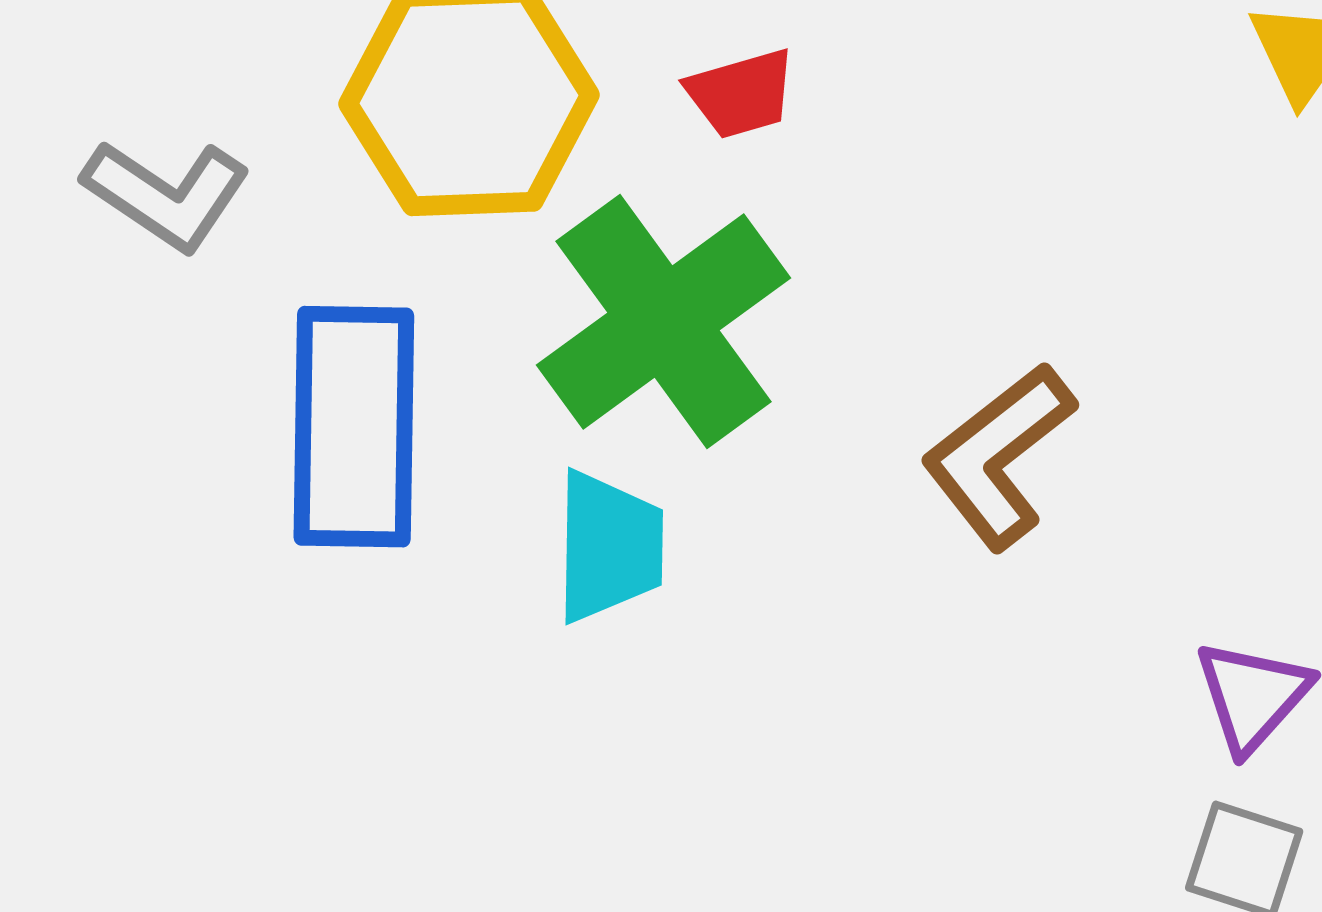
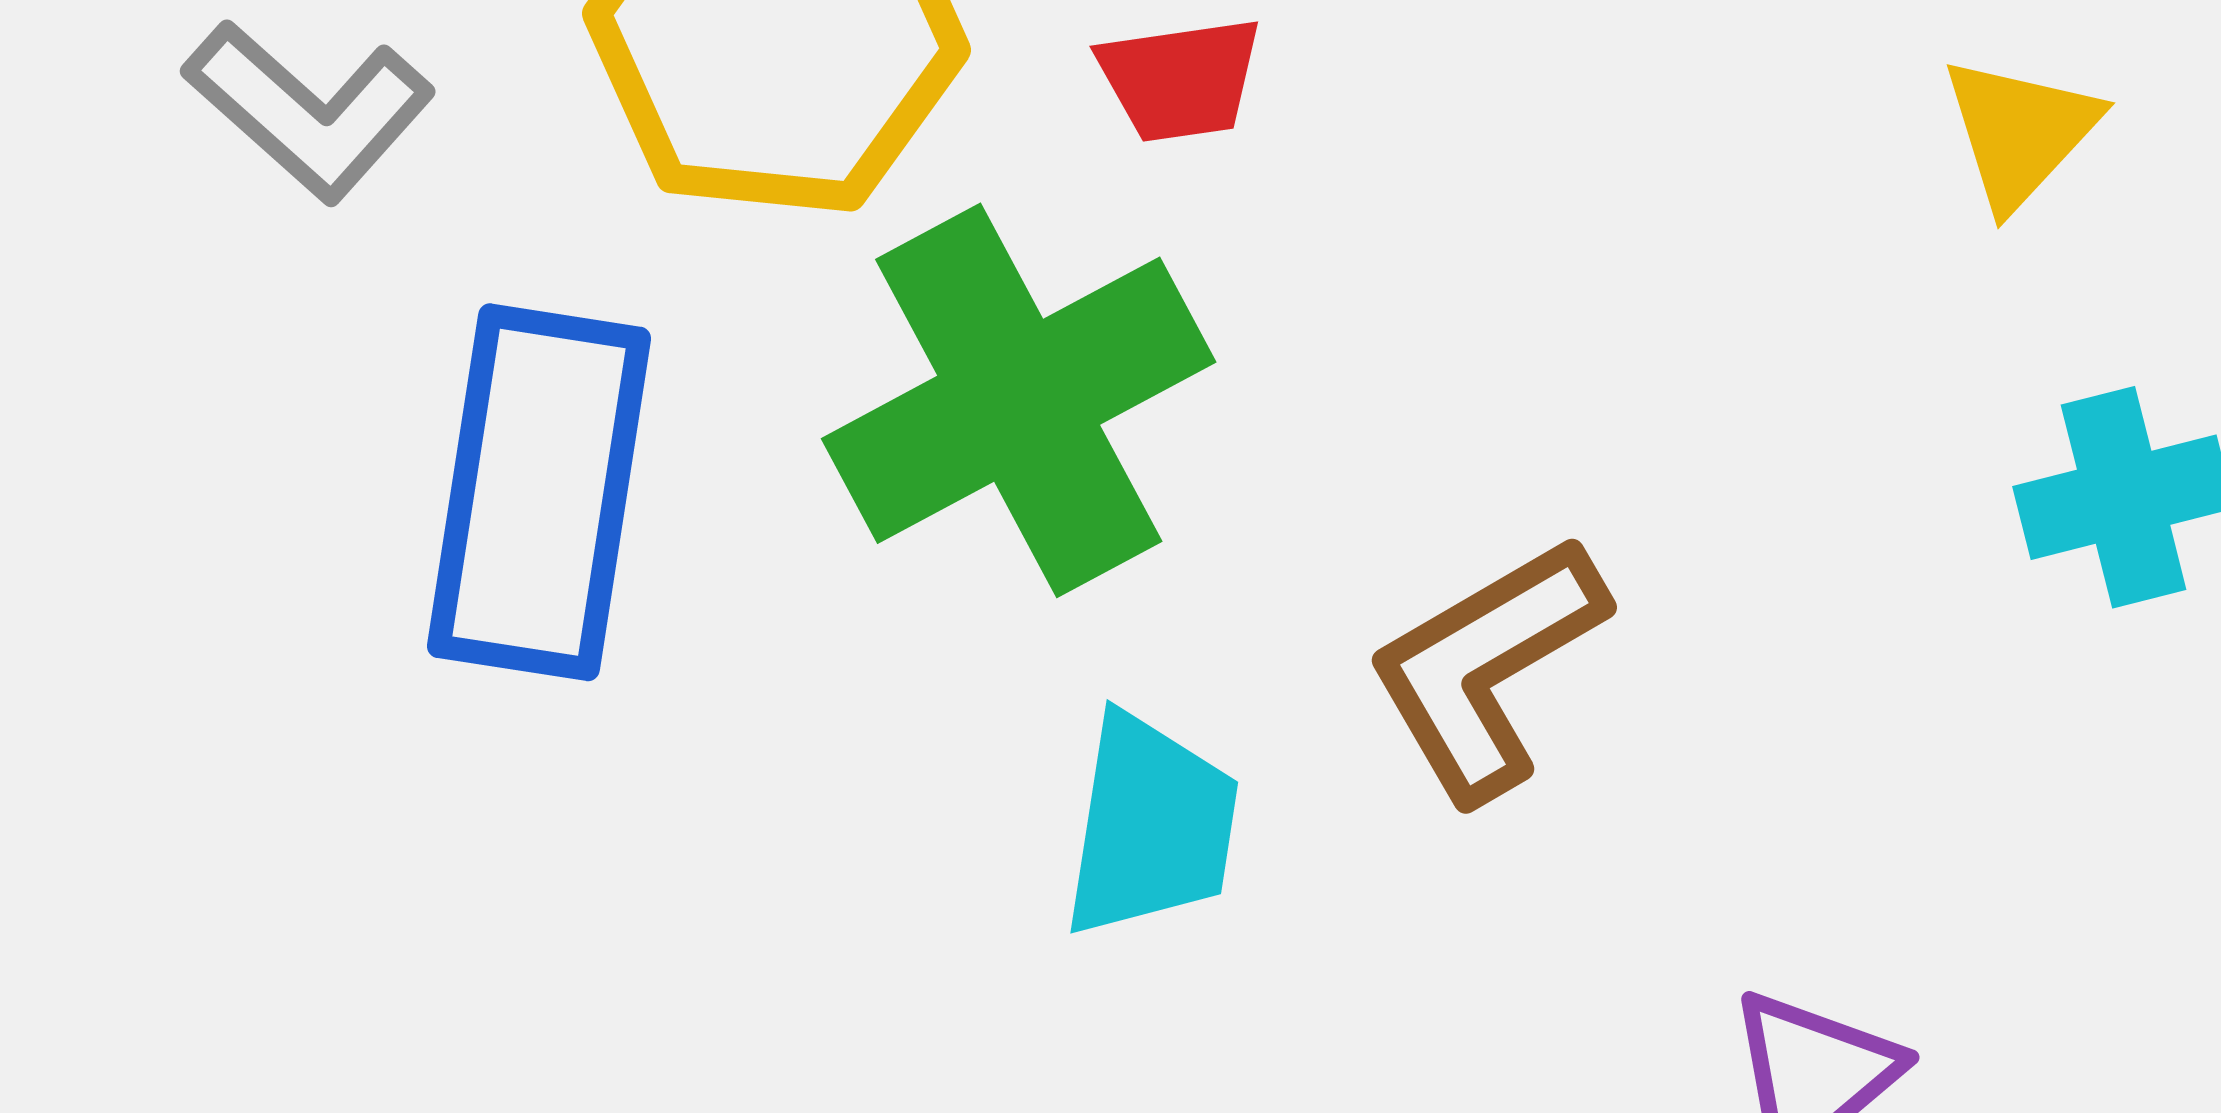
cyan trapezoid: (609, 547) -> (1151, 826), moved

